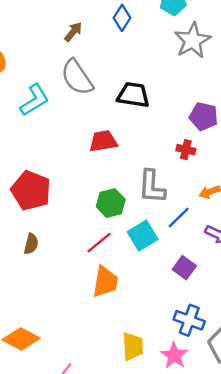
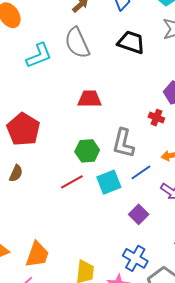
black trapezoid: (133, 95) -> (131, 42), moved
orange trapezoid: (105, 282) -> (37, 254), moved

